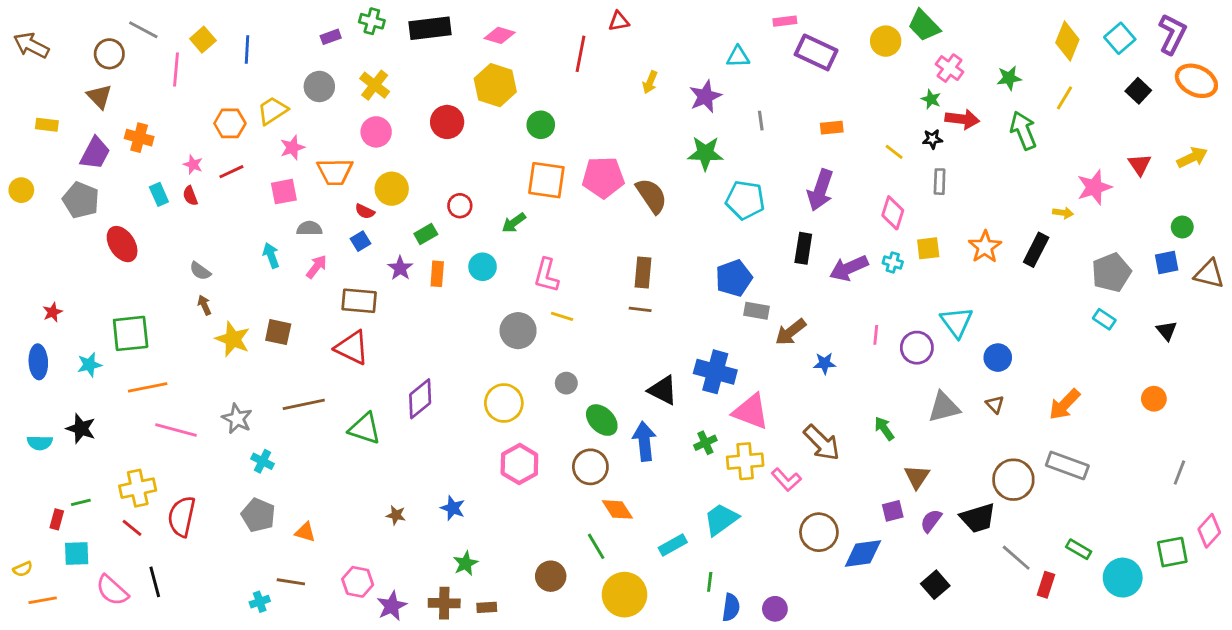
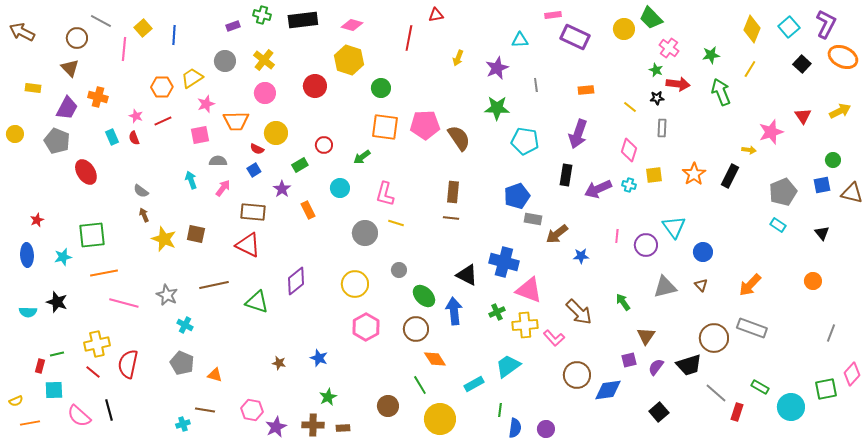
orange rectangle: (437, 274) -> (308, 210), moved, turned -30

